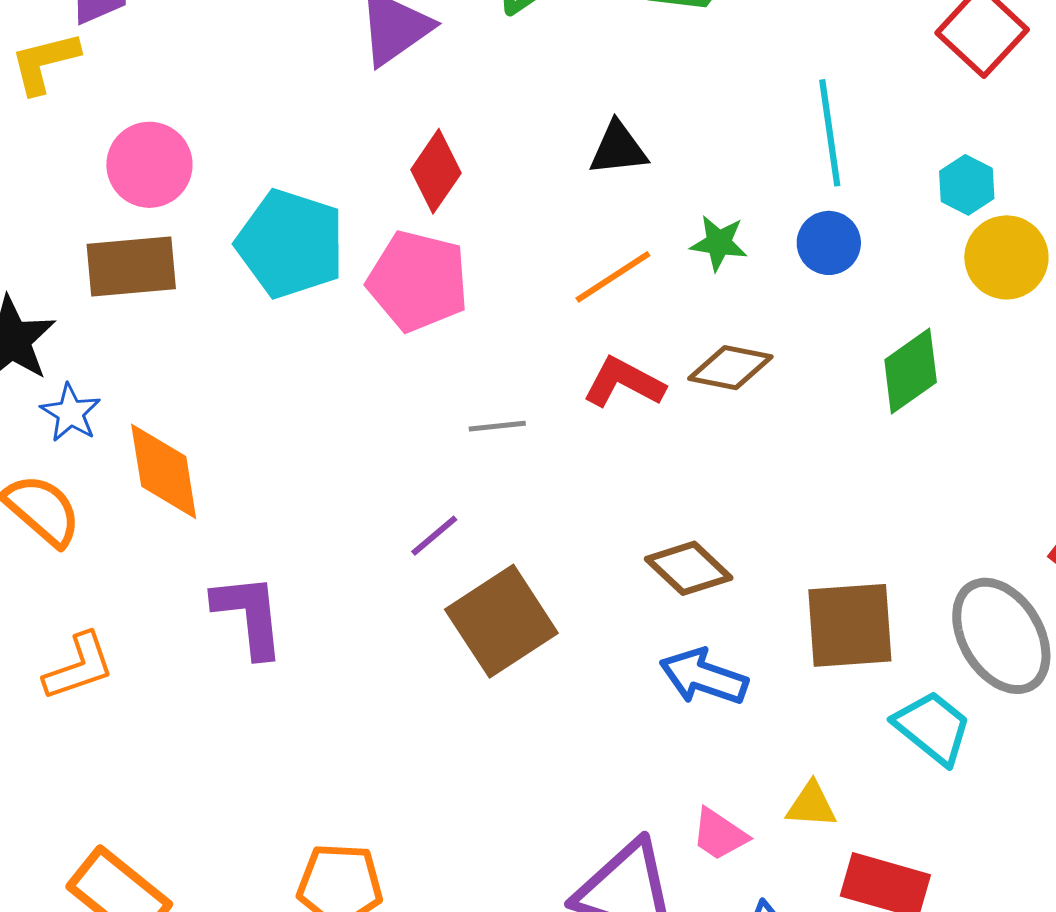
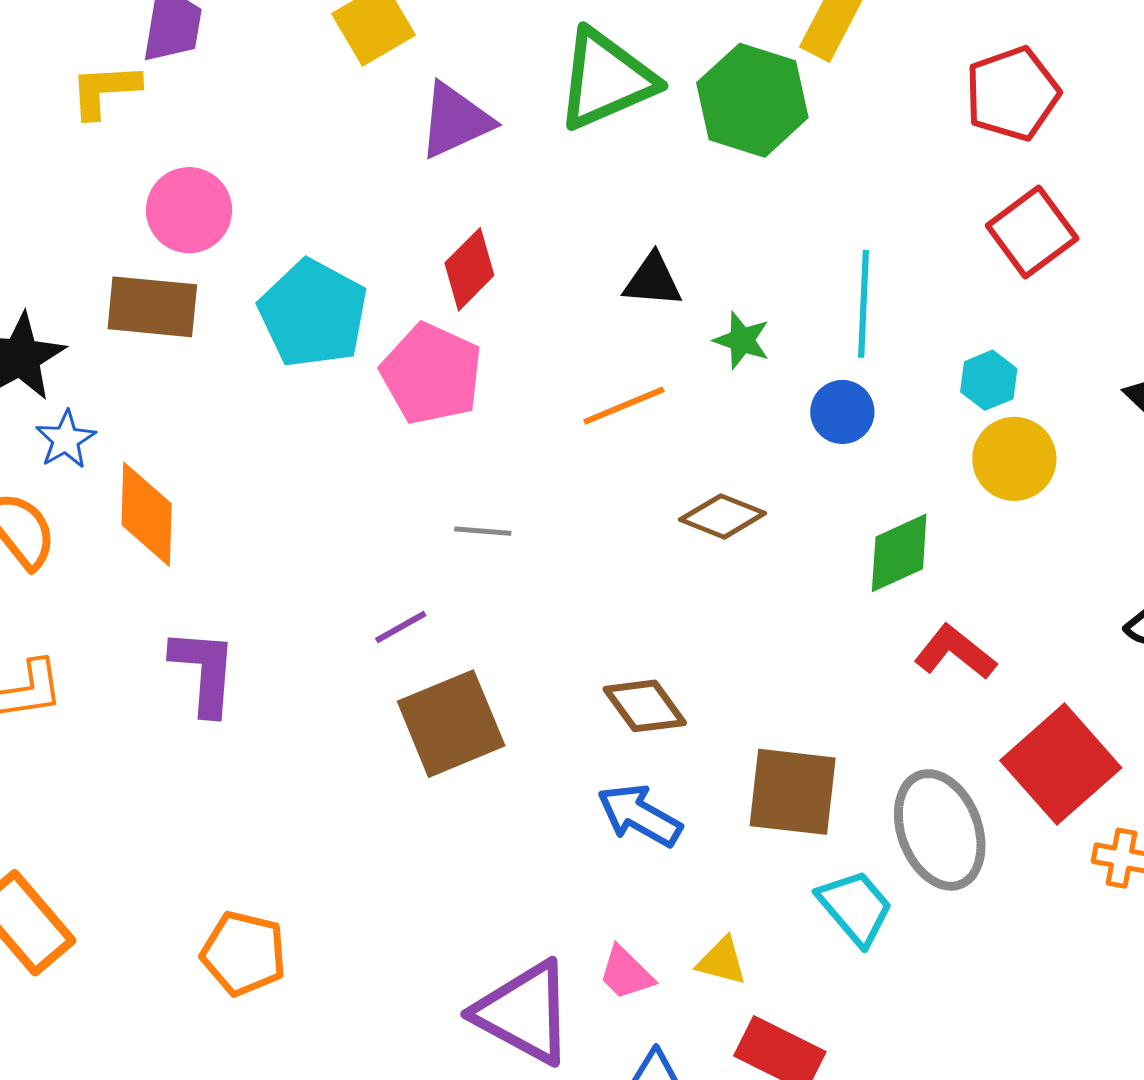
green star: (719, 243) -> (742, 340), moved
red L-shape: (624, 383) -> (955, 652), moved

